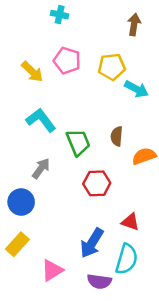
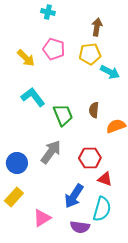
brown arrow: (134, 25) -> (97, 27), moved
gray arrow: (41, 168) -> (51, 152), moved, size x1.4
red hexagon: (97, 183) -> (90, 158), moved

